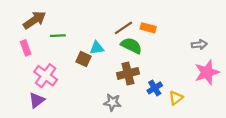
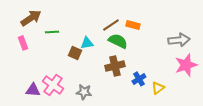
gray arrow: (199, 45) -> (179, 40), size x1.5
pink cross: (46, 76) -> (53, 85), moved
purple triangle: (37, 100) -> (33, 90), turned 42
gray star: (112, 102) -> (84, 92), moved

